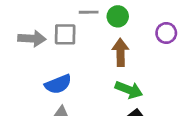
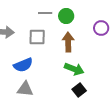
gray square: (65, 34) -> (37, 37), moved

